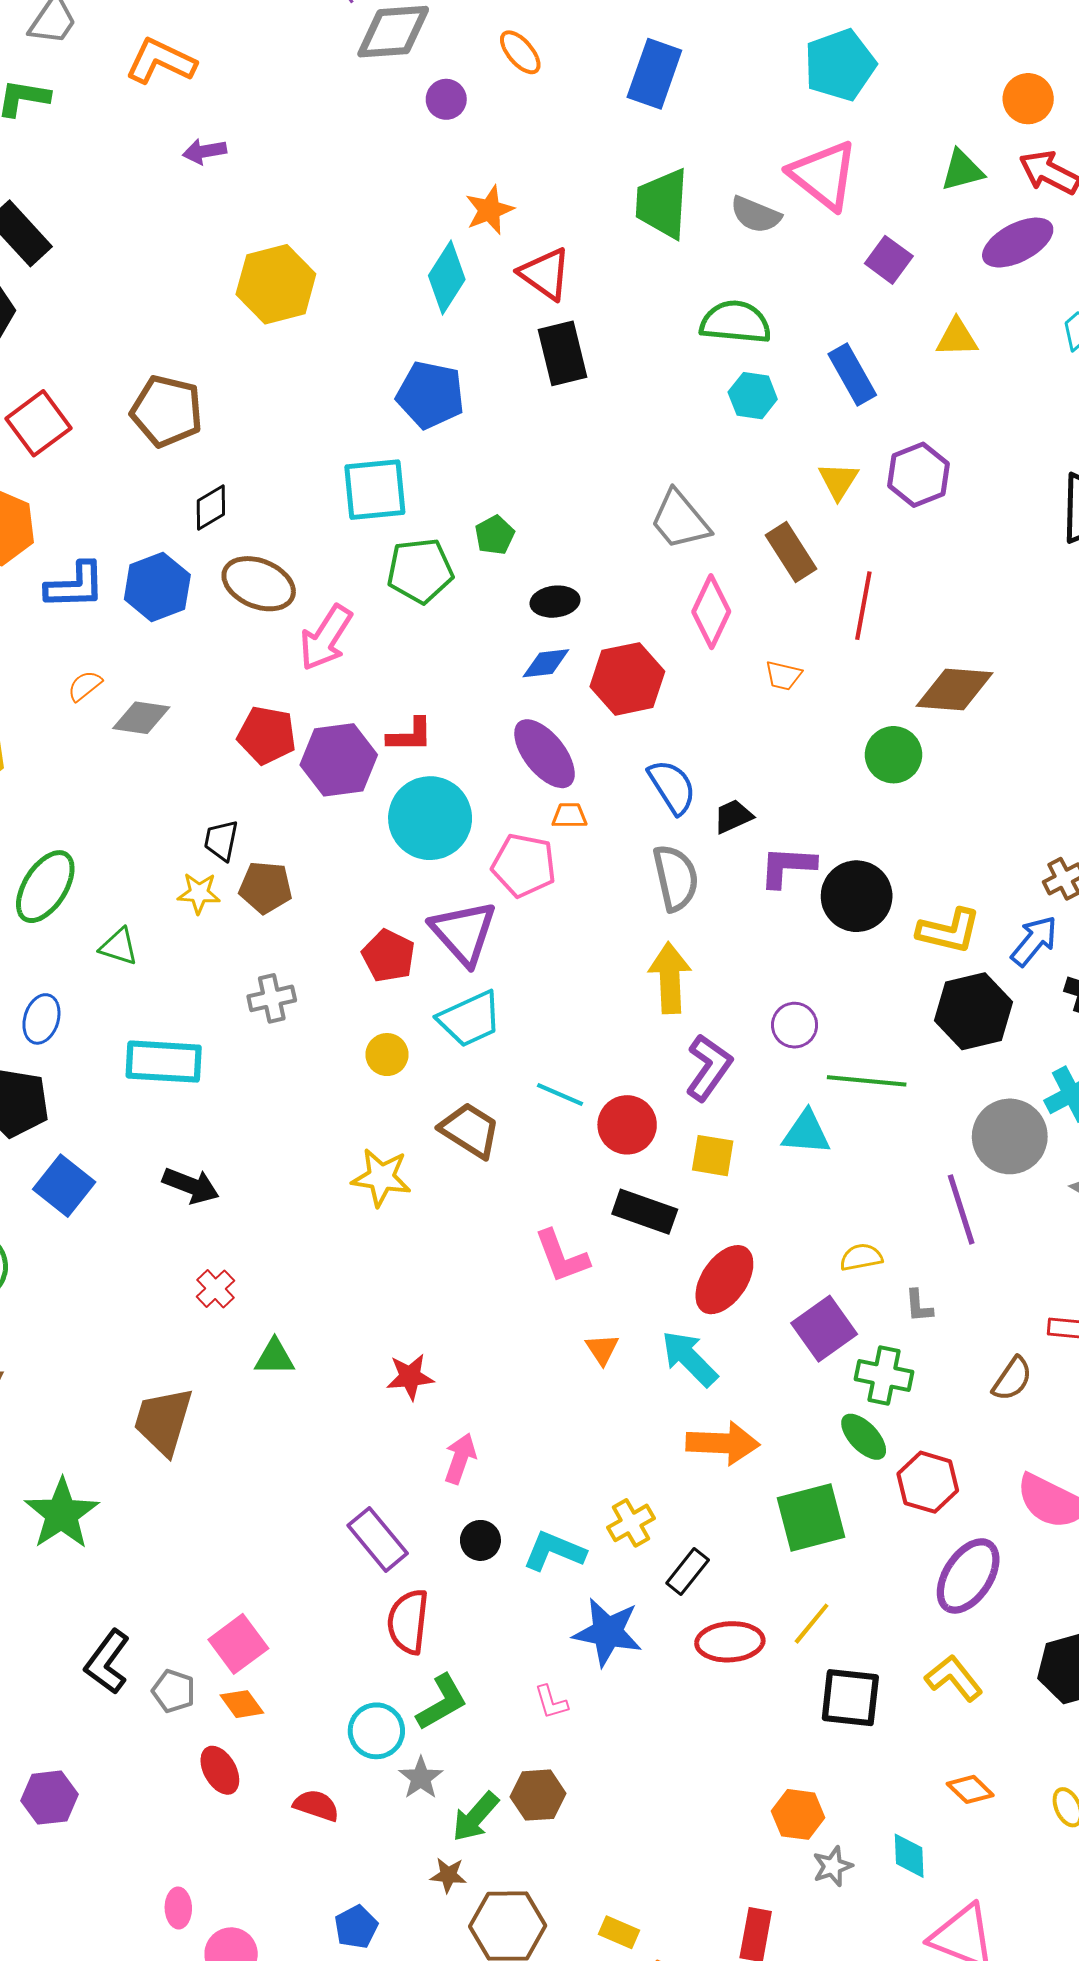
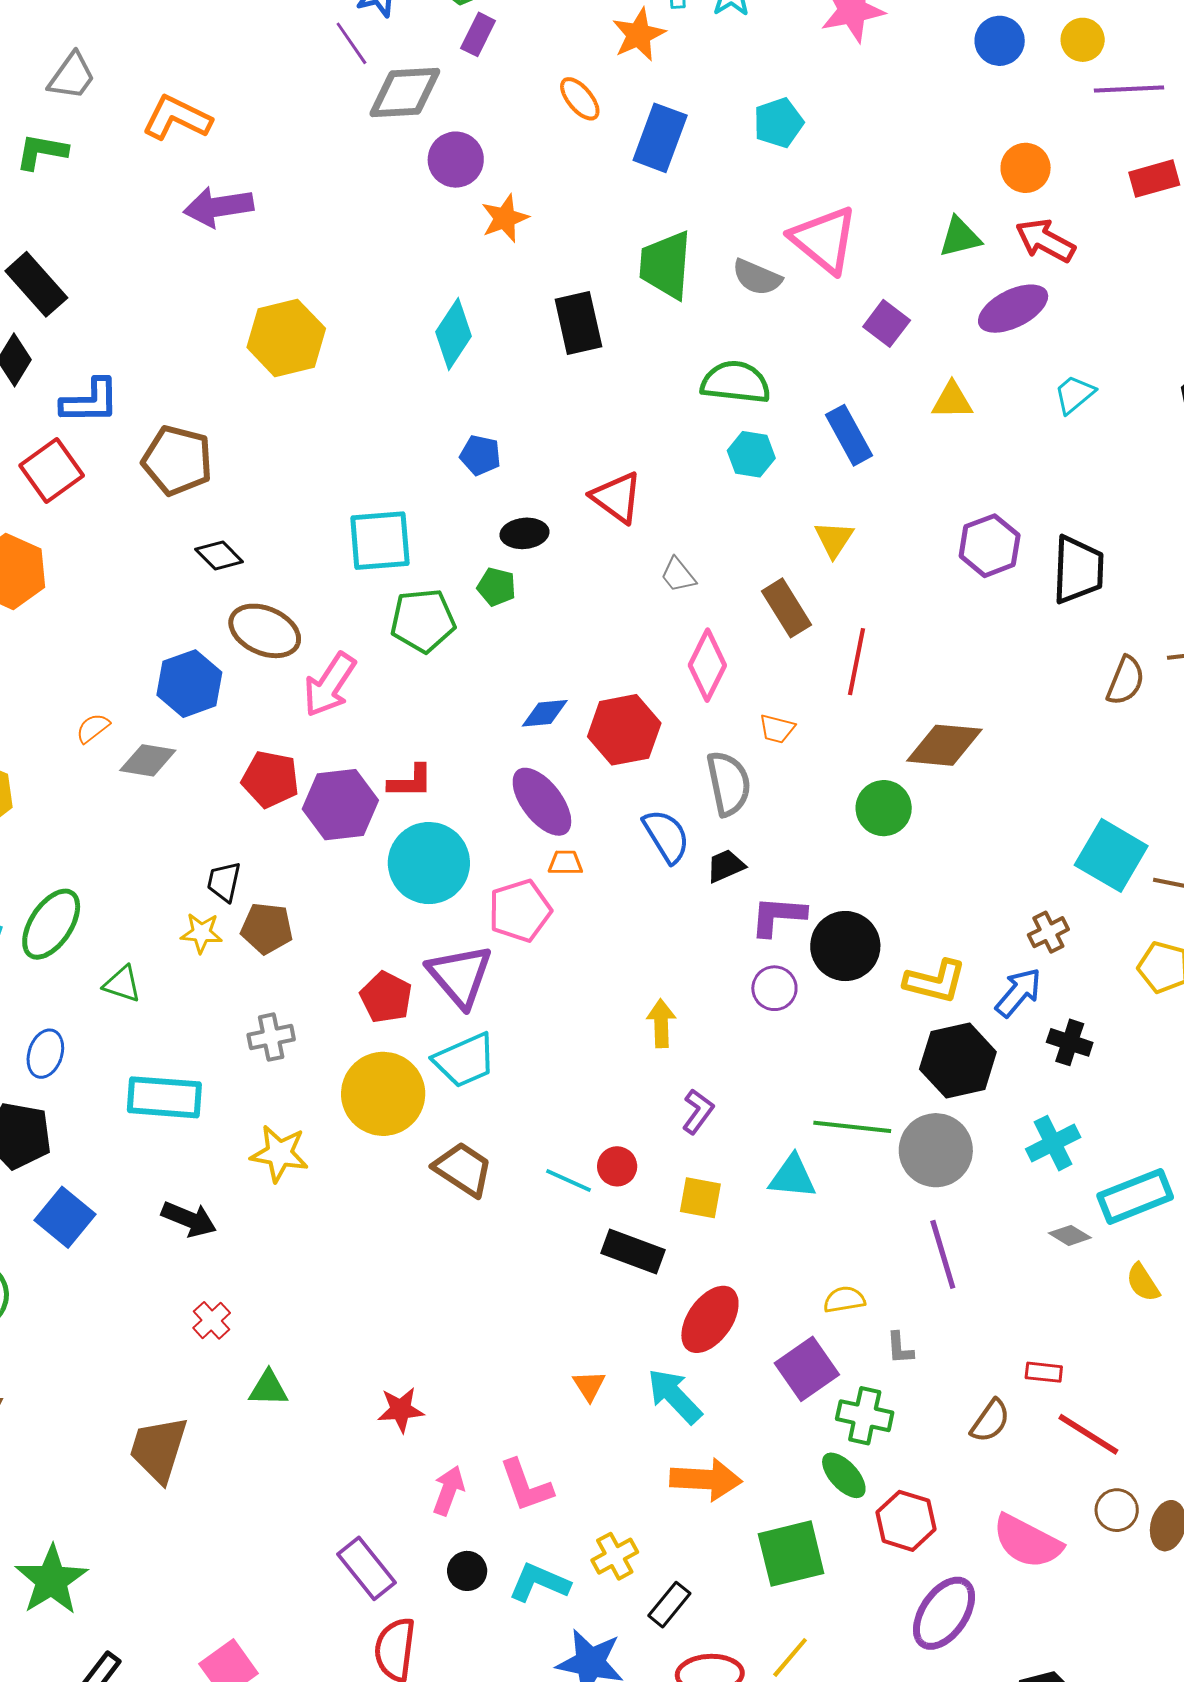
orange ellipse: (520, 52) -> (580, 99), moved
cyan pentagon: (840, 65) -> (778, 123), moved, size x0.7
purple circle: (446, 99) -> (456, 160), size x1.4
purple arrow: (205, 151) -> (218, 207), size x1.6
orange star: (489, 210) -> (505, 218), moved
red triangle: (545, 274) -> (617, 497), moved
black rectangle: (563, 353) -> (578, 323), moved
blue pentagon: (430, 395) -> (480, 455), moved, size x0.6
purple hexagon: (919, 475) -> (990, 546), moved
black diamond: (211, 507) -> (219, 556), turned 75
gray trapezoid: (680, 520) -> (678, 575), size x0.6
green pentagon: (495, 535) -> (496, 587), turned -30
blue L-shape: (75, 586) -> (90, 401), moved
blue hexagon: (157, 587) -> (189, 684), moved
black ellipse: (555, 602) -> (524, 533), moved
pink pentagon: (524, 865) -> (520, 911), turned -30
gray semicircle: (676, 878) -> (729, 783), moved
yellow arrow: (670, 978) -> (661, 1023), size x0.7
purple circle: (795, 1025) -> (774, 988), moved
yellow circle: (387, 1055) -> (383, 1094), size x2.0
purple L-shape: (709, 1067) -> (698, 1111), size x0.7
cyan line: (560, 1095) -> (569, 1181), moved
red circle: (627, 1125) -> (617, 1166), size x0.7
gray circle: (1010, 1136) -> (936, 1150), moved
yellow star: (381, 1177) -> (279, 1153), moved
pink L-shape: (562, 1256) -> (526, 1486), moved
green star: (62, 1514) -> (51, 1580), moved

